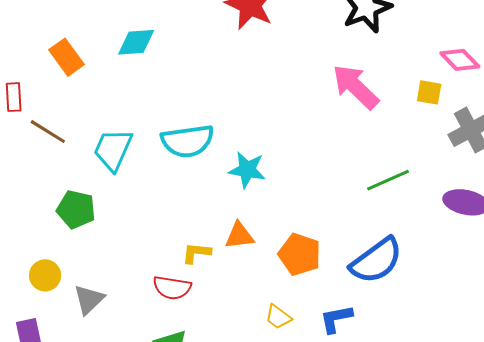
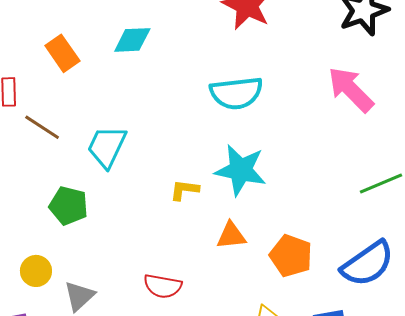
cyan semicircle: (188, 141) -> (236, 93), moved
cyan star: (247, 170) -> (240, 170), size x1.4
yellow L-shape: (196, 253) -> (184, 190), moved

